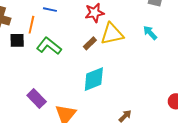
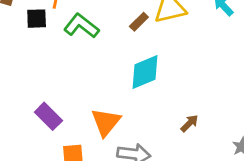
purple rectangle: (37, 99) -> (48, 116), moved

